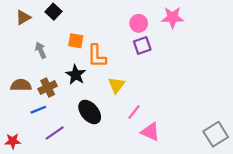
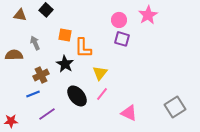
brown triangle: (23, 17) -> (20, 15), turned 40
pink star: (172, 17) -> (148, 15), turned -30
purple square: (142, 45) -> (122, 39), turned 35
brown semicircle: (21, 85) -> (14, 55), moved
pink line: (134, 112) -> (102, 94), moved
gray square: (216, 134) -> (175, 107), moved

